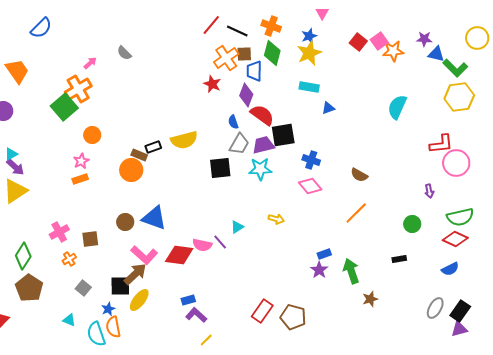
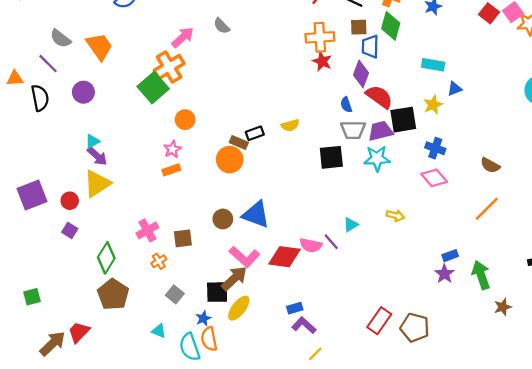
yellow star: (309, 53) -> (433, 105), moved, size x0.7
orange cross: (226, 58) -> (320, 37), moved, turned 30
pink arrow: (90, 63) -> (183, 37), size x1.5
yellow semicircle: (184, 140) -> (290, 125), size x0.6
gray trapezoid: (239, 144) -> (353, 130), turned 60

